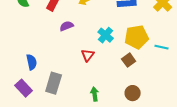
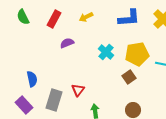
red triangle: (88, 55) -> (78, 90), moved

